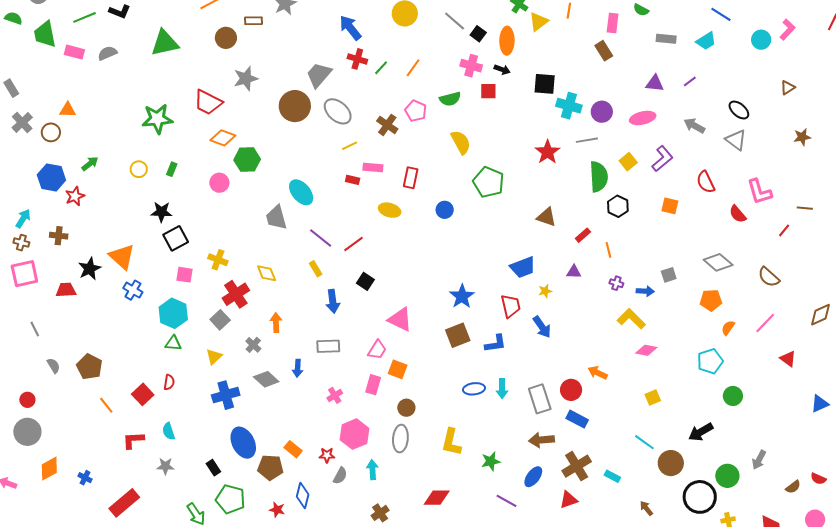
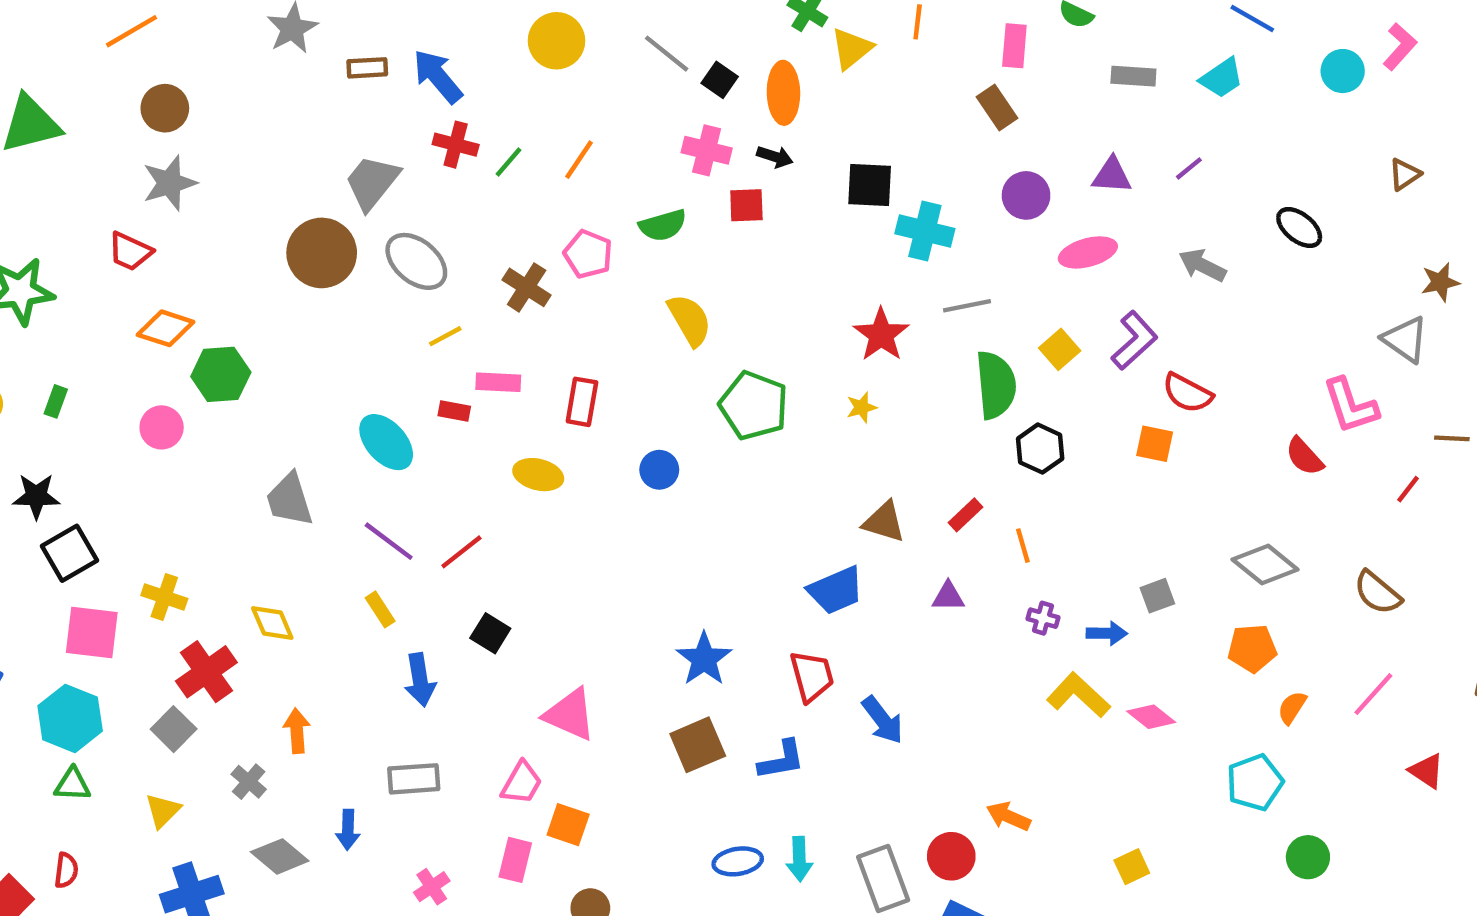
brown rectangle: (253, 21) -> (367, 68), moved
gray star: (246, 78) -> (169, 183), moved
red trapezoid: (208, 102) -> (130, 251), size x0.7
purple circle: (602, 112) -> (1026, 195), moved
gray triangle: (736, 140) -> (1405, 339), moved
red semicircle: (706, 182) -> (1187, 393), moved, turned -35
cyan ellipse: (301, 192) -> (386, 442), moved
brown triangle: (546, 217) -> (884, 522), moved
pink square: (184, 275) -> (92, 632), size x1.5
yellow star: (545, 291) -> (862, 407), moved
pink diamond: (646, 350) -> (1151, 717), moved, turned 30

